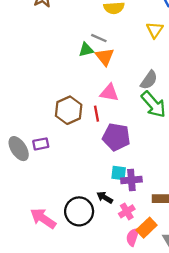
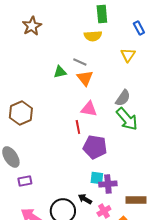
green triangle: (86, 50) -> (60, 72), moved
brown hexagon: (69, 110) -> (21, 113), moved
purple rectangle: (41, 144) -> (25, 181), moved

